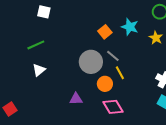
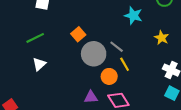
orange square: (105, 32) -> (78, 34), moved
yellow star: (156, 38) -> (162, 38), moved
purple triangle: (76, 99) -> (91, 97), moved

